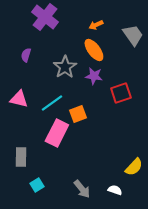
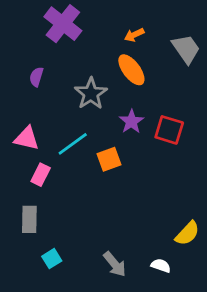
purple star: (94, 76) -> (131, 122), moved, turned 30
red square: (121, 93) -> (169, 130), turned 35
pink rectangle: (57, 133) -> (41, 175), moved, size x0.6

